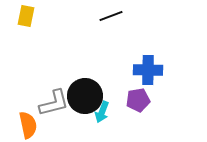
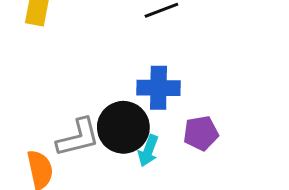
blue cross: (148, 70) -> (158, 88), moved

